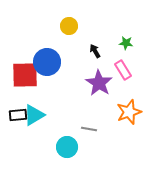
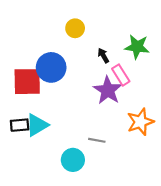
green star: (126, 43) -> (137, 47), size x1.6
pink rectangle: (123, 70) -> (121, 75), moved

